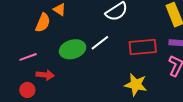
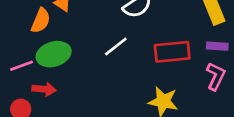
green ellipse: (73, 49) -> (54, 54), moved

